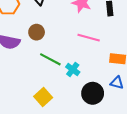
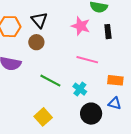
brown circle: (37, 32) -> (36, 42), moved
cyan cross: (73, 70) -> (80, 89), moved

